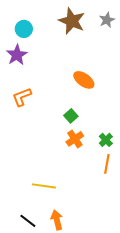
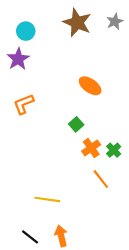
orange cross: (75, 139) -> (91, 148), moved
orange line: (107, 164) -> (101, 179), moved, turned -48

